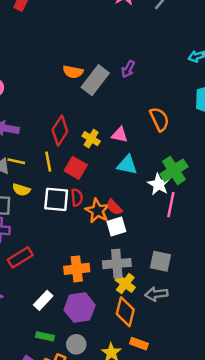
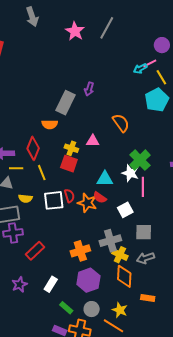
orange semicircle: (73, 72) -> (50, 124), moved
red diamond: (60, 131) -> (33, 148), moved
yellow line: (16, 161) -> (16, 168), moved
cyan triangle: (127, 165) -> (105, 179), moved
red square: (76, 168) -> (69, 164), moved
white square: (116, 227) -> (125, 210), moved
white rectangle: (43, 300) -> (51, 284), moved
green rectangle: (45, 336) -> (66, 308), turned 40
orange rectangle: (139, 344) -> (148, 298), moved

